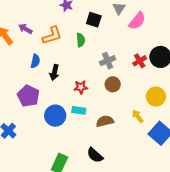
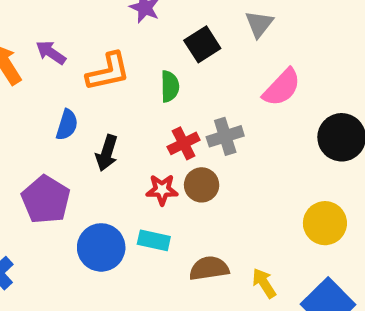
black square: (94, 20) -> (202, 44), turned 35
pink semicircle: (137, 21) -> (282, 87), moved
red cross: (140, 61) -> (184, 143), moved
brown circle: (113, 84) -> (202, 185), moved
yellow arrow: (138, 116) -> (264, 283), moved

